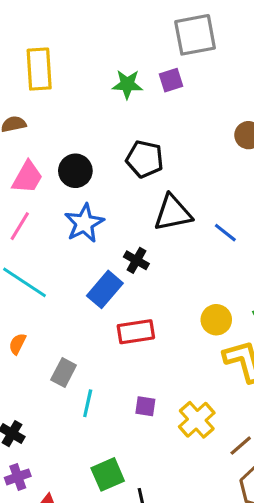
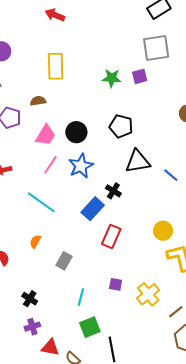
pink line: (20, 226) -> (50, 165), moved
red rectangle: (136, 332) -> (111, 236), turned -60
cyan line: (88, 403) -> (81, 297), moved

